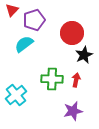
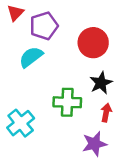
black star: (84, 55) -> (101, 83), moved
red arrow: (76, 80) -> (106, 113), moved

